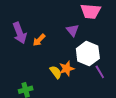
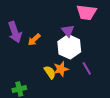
white hexagon: (88, 53) -> (69, 47), moved
purple line: (100, 72) -> (87, 68), moved

